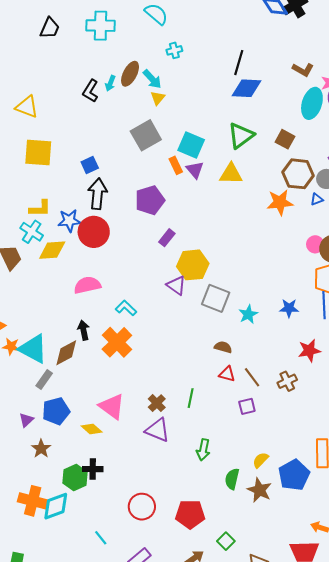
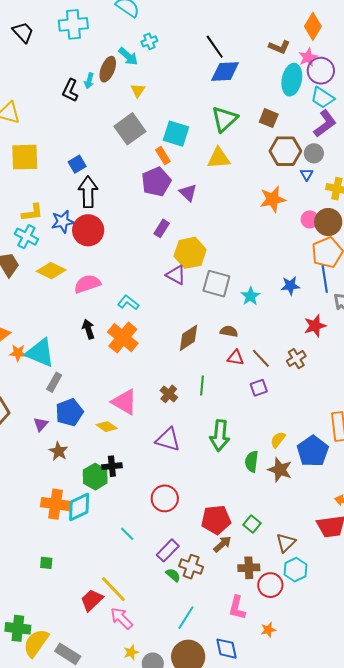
black trapezoid: (50, 28) -> (23, 32), turned -60
black line: (239, 63) -> (215, 47), turned -45
cyan arrow: (152, 79) -> (128, 56), moved
purple triangle: (195, 170) -> (188, 193), moved
blue triangle: (317, 199) -> (307, 174), turned -32
purple pentagon: (150, 200) -> (156, 182), moved
orange star: (280, 202) -> (273, 199), moved
yellow diamond: (52, 250) -> (51, 271), moved, turned 36
brown diamond: (66, 353) -> (188, 338), moved
purple triangle: (158, 430) -> (168, 439), moved
green arrow: (203, 450) -> (220, 435), size x1.4
red pentagon: (190, 514) -> (216, 520), moved

